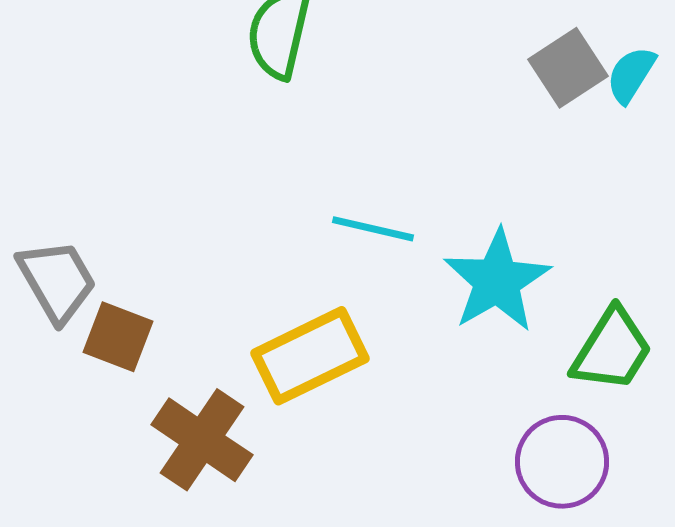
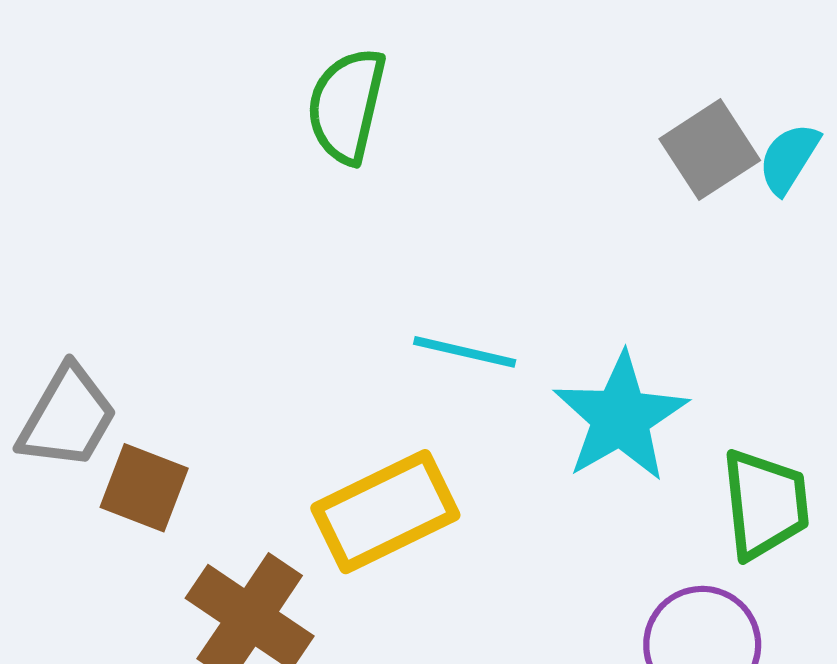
gray trapezoid: (57, 281) -> (67, 417), turned 60
green trapezoid: (612, 350) -> (765, 504), turned -38

